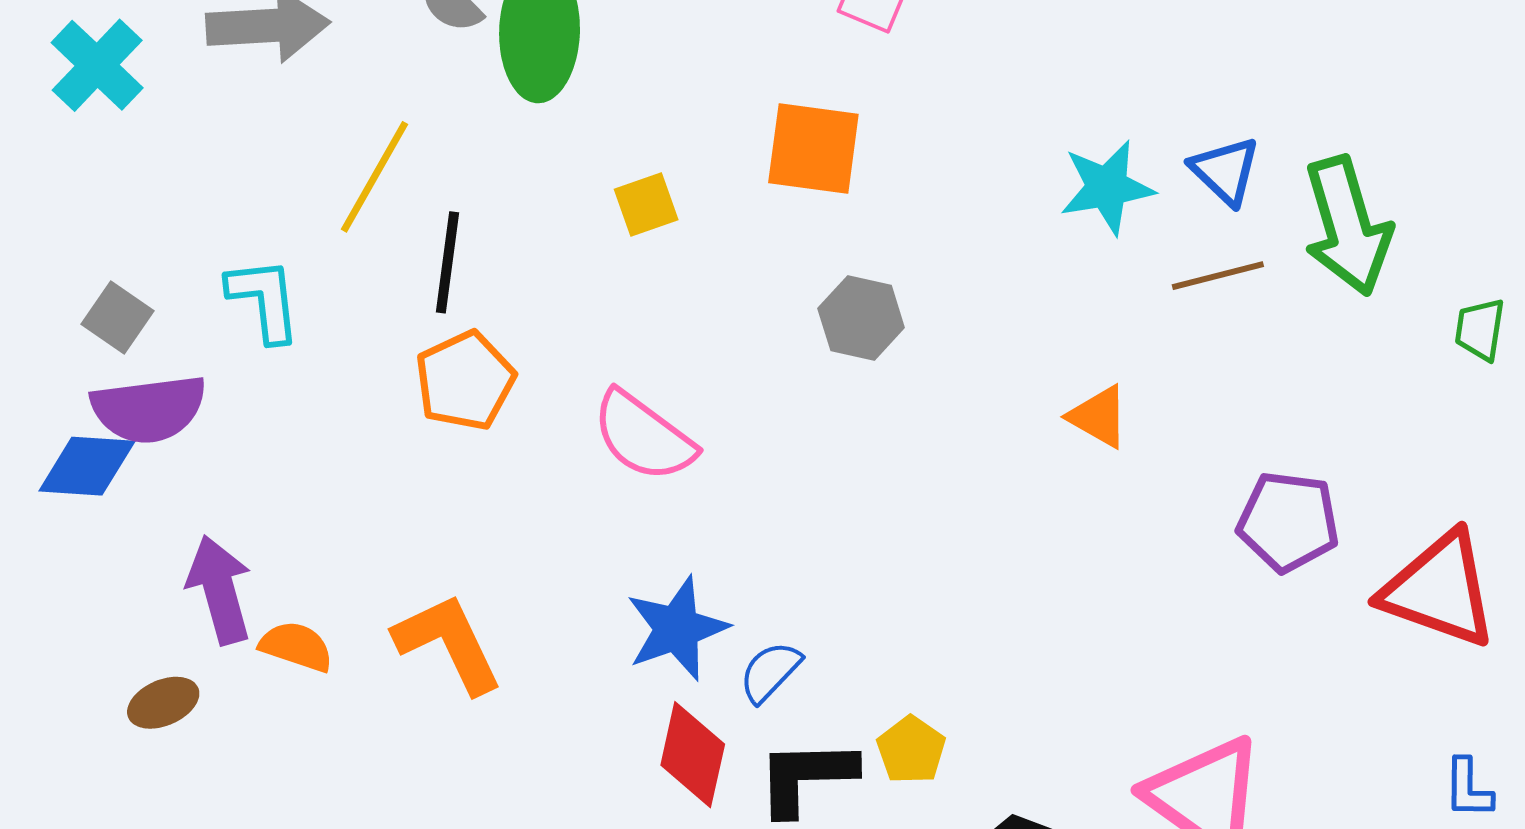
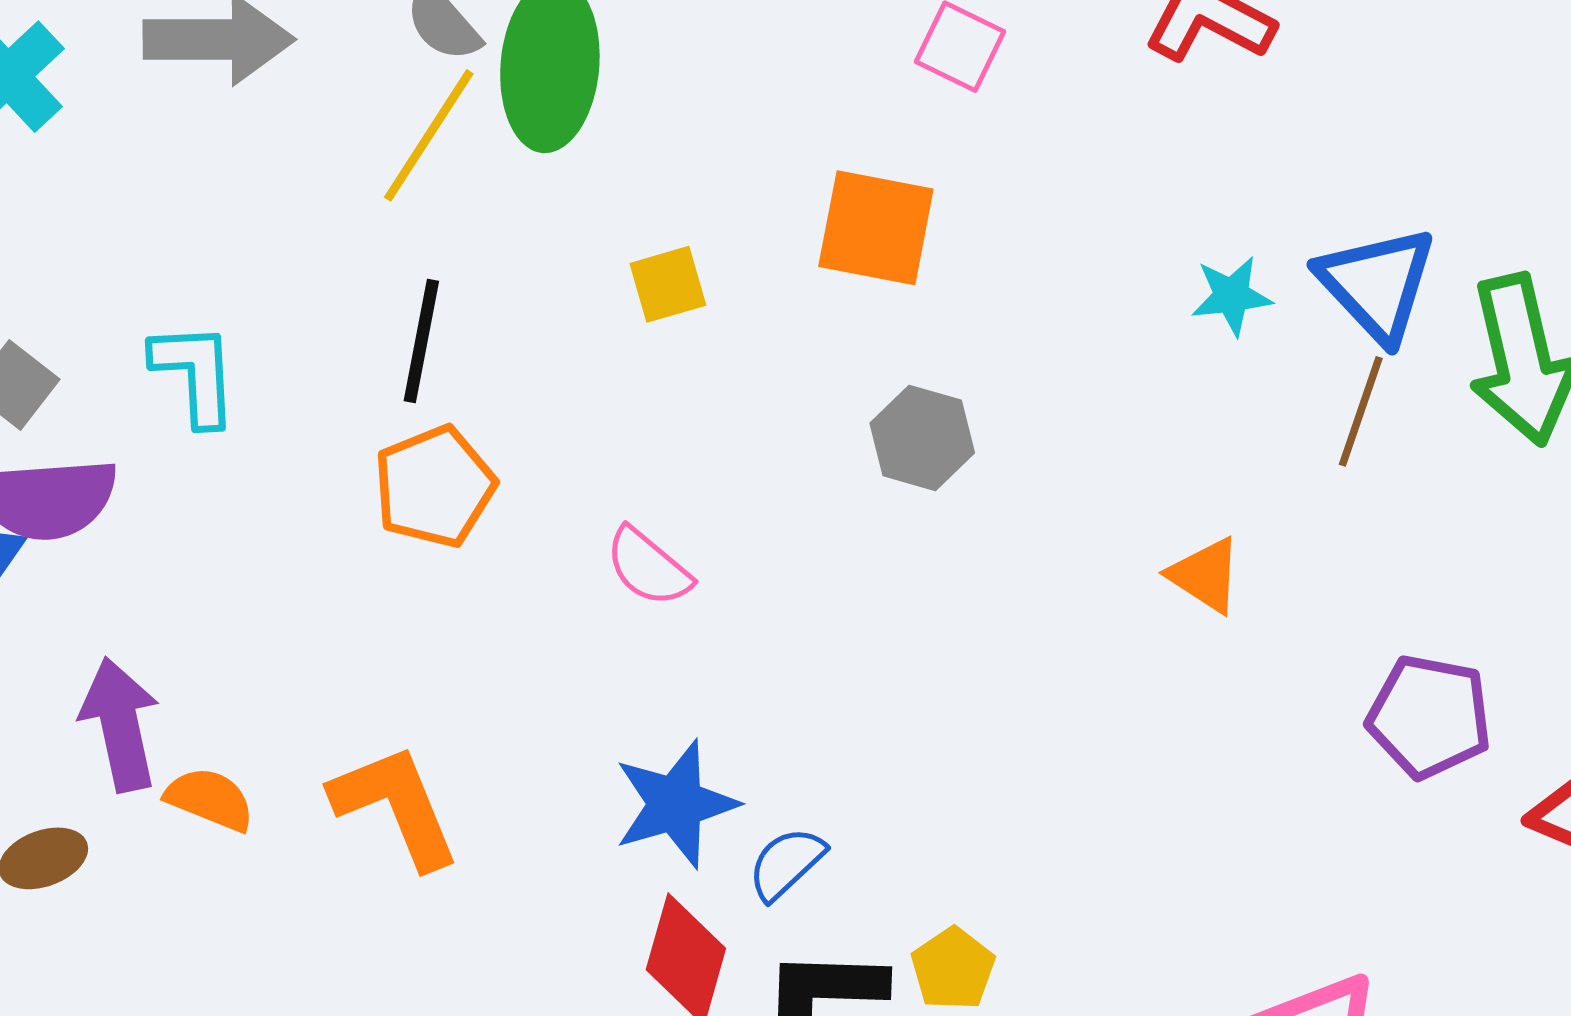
blue triangle: (1225, 171) -> (1377, 284), size x1.4
yellow line: (375, 177) -> (429, 135), moved
cyan star: (1107, 187) -> (1232, 296), size x0.7
brown line: (1218, 276) -> (1361, 411), turned -60
pink semicircle: (643, 436) -> (648, 567), size x0.7

